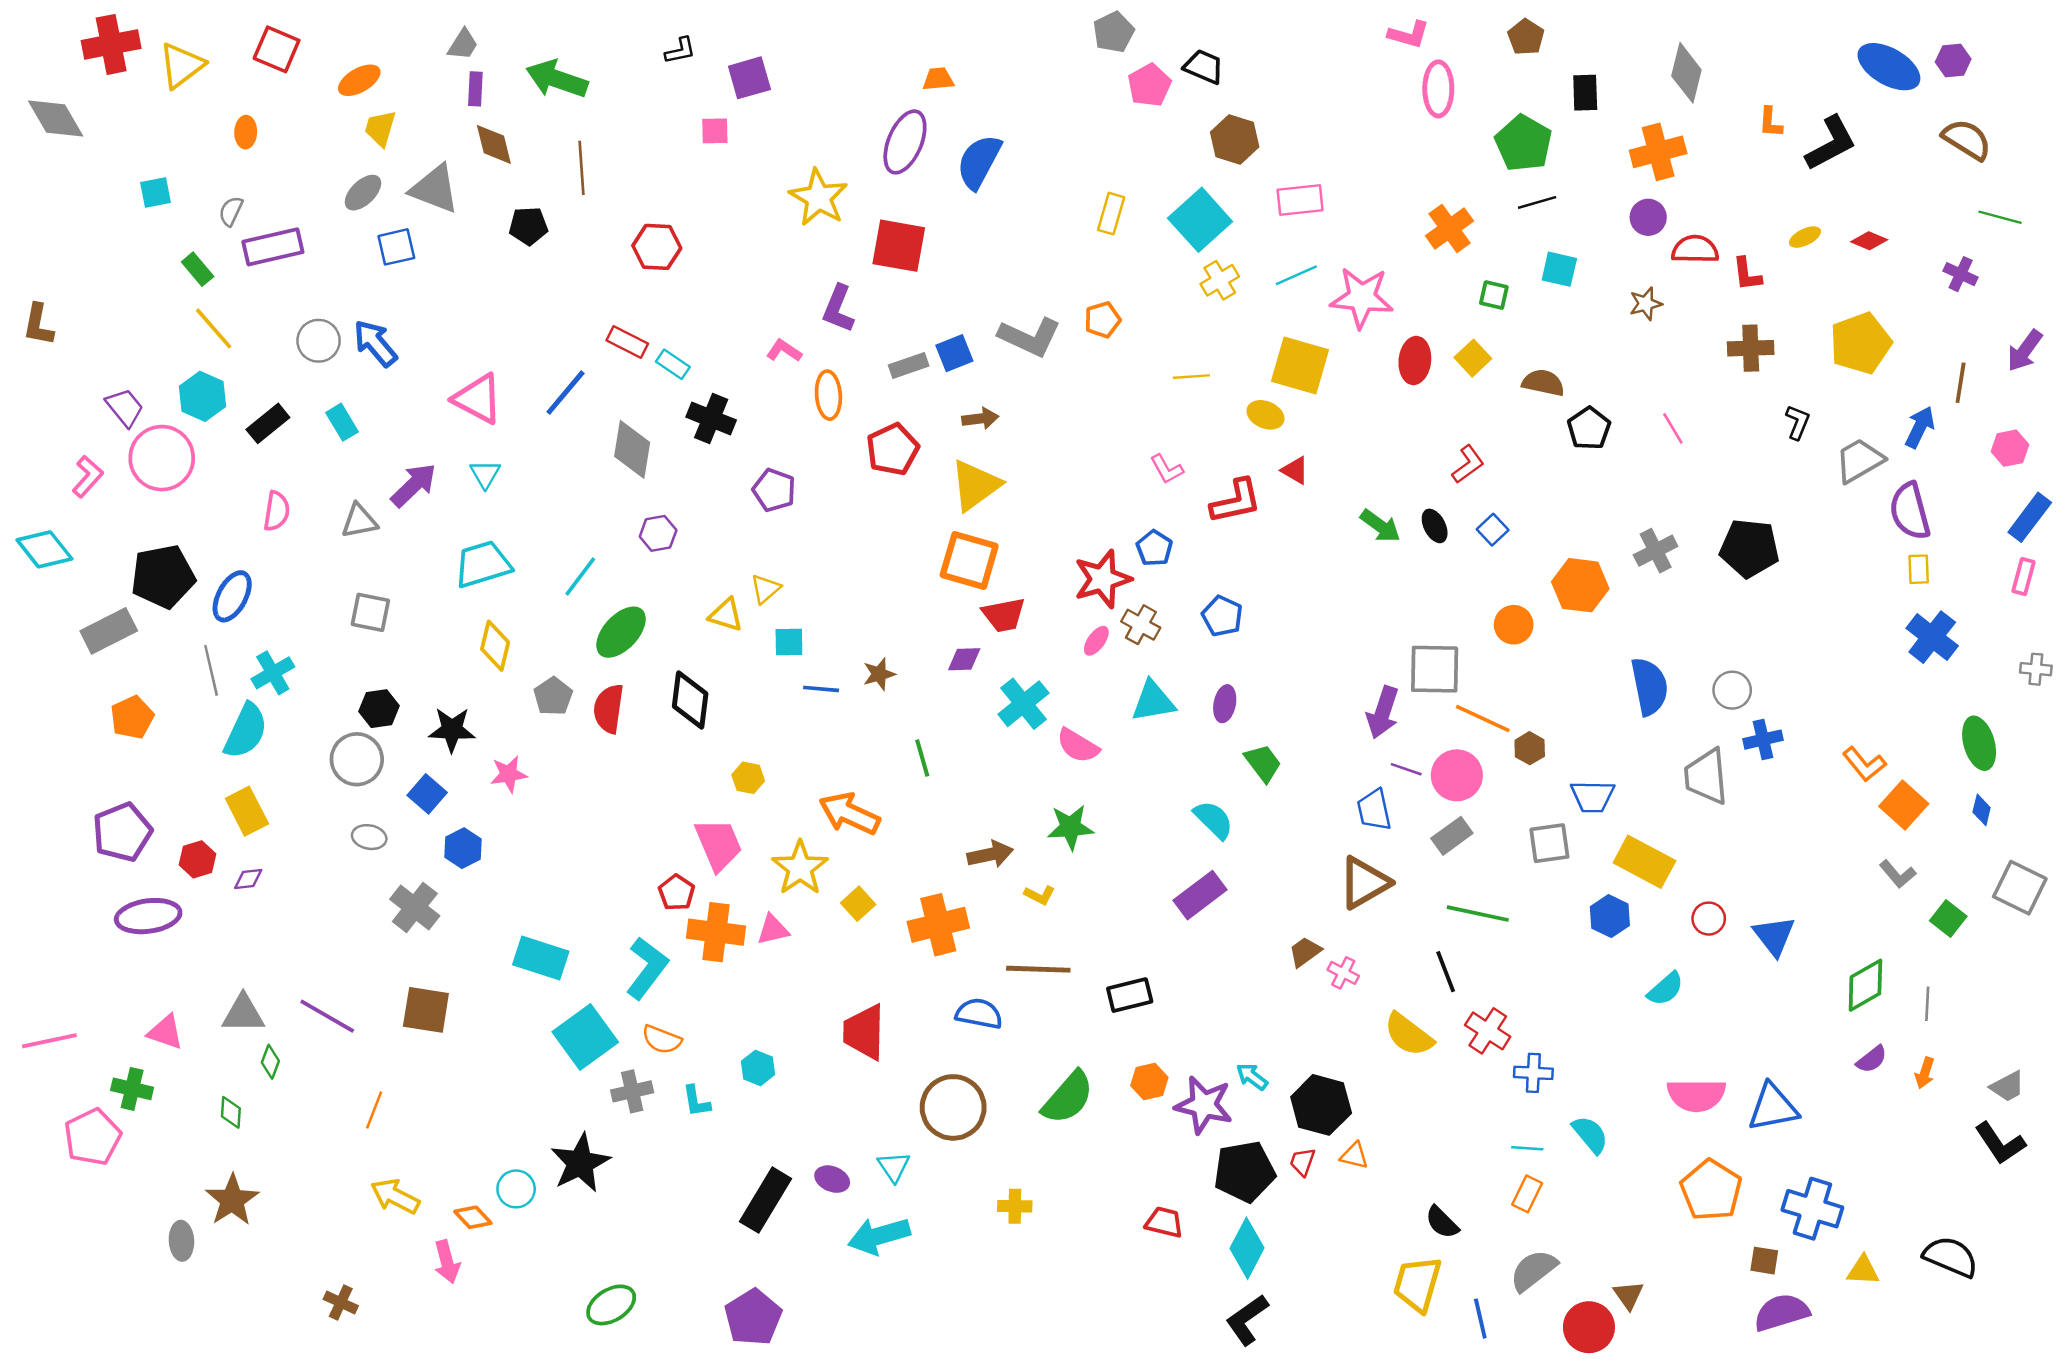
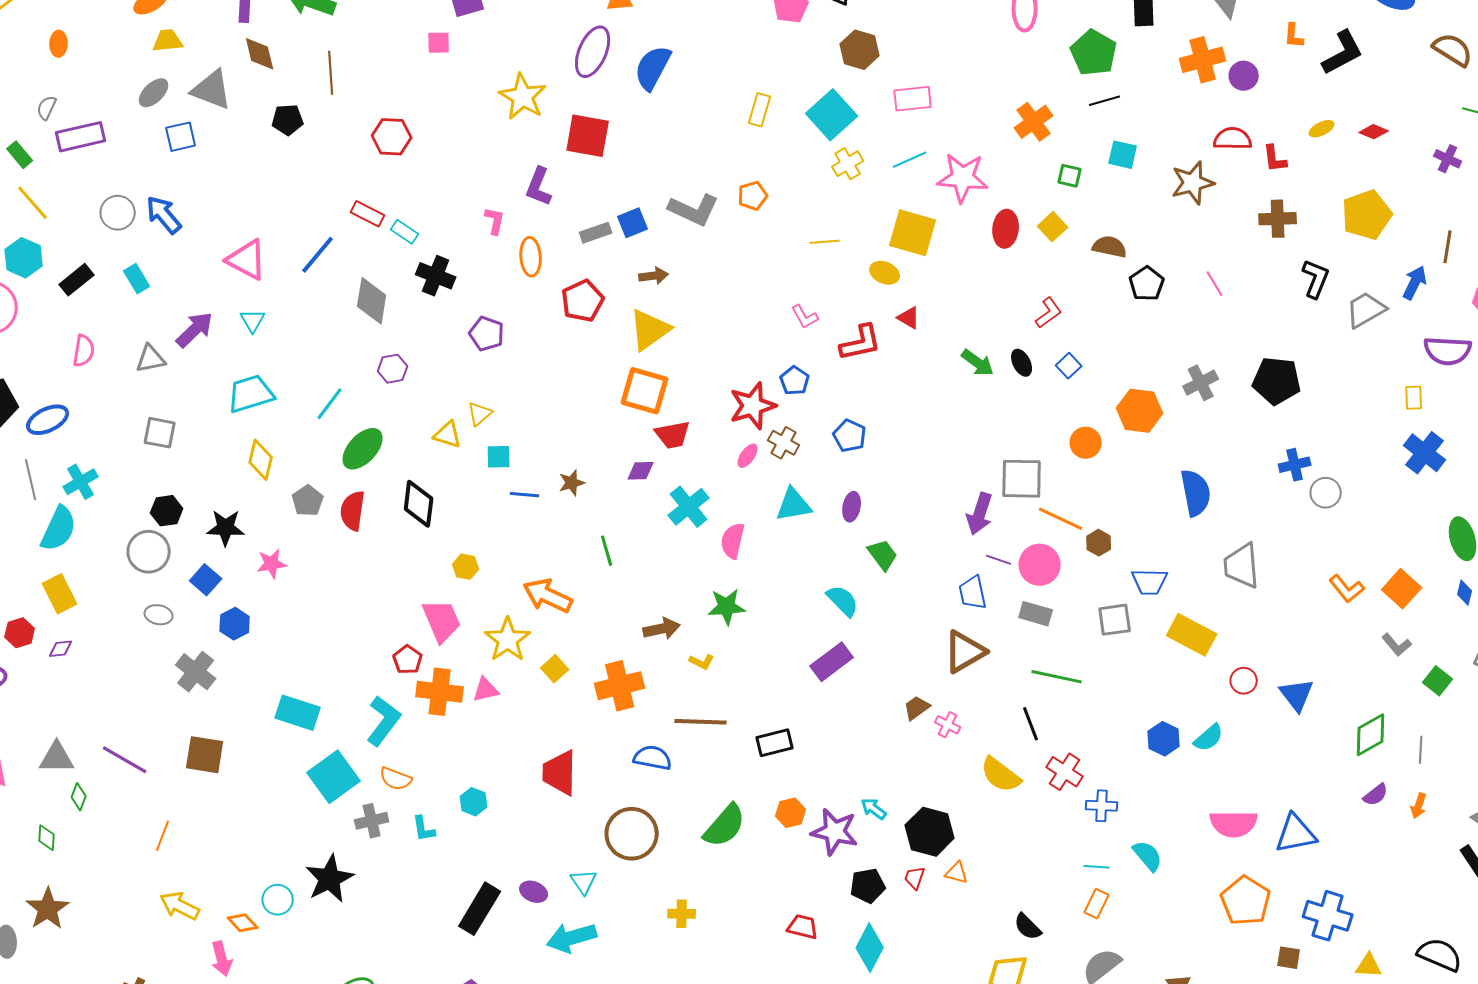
yellow trapezoid: (380, 128) -> (168, 41), turned 68
purple circle: (1648, 217) -> (1244, 76), moved
brown star: (1646, 304) -> (1193, 183), size x1.6
pink L-shape: (784, 351) -> (495, 221), turned 68
black L-shape: (1798, 422) -> (1316, 279), size x1.4
purple semicircle: (1910, 511) -> (1448, 351), moved, turned -72
blue ellipse: (232, 596) -> (48, 420), turned 36
gray circle: (1732, 690) -> (1326, 493), moved
blue cross: (1763, 740) -> (1295, 465), moved
pink semicircle: (1078, 746) -> (733, 541), turned 72
orange L-shape: (1864, 764) -> (1347, 589), moved
gray rectangle: (1452, 836) -> (1036, 614), turned 52
blue hexagon: (1610, 916) -> (1164, 739), moved
black pentagon: (1244, 1172) -> (868, 886), size x0.7

